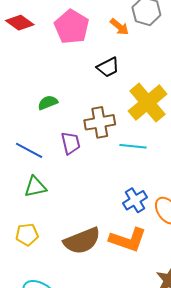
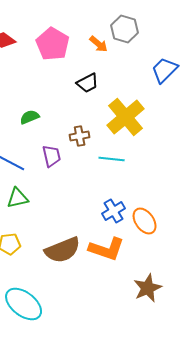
brown cross: (100, 122) -> (80, 136), size x0.7

